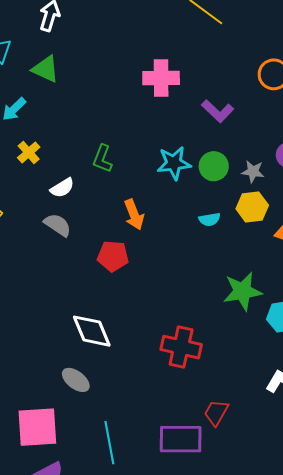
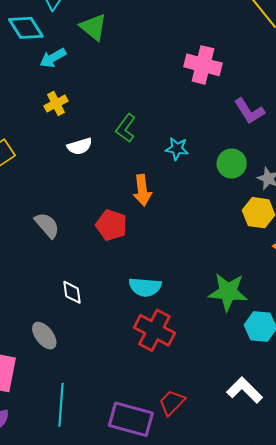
cyan star: (174, 163) -> (177, 149), moved, size x0.7
cyan semicircle: (210, 219) -> (145, 287), moved, size x1.5
gray semicircle: (58, 225) -> (47, 225), moved
white diamond: (92, 331) -> (72, 292), size x0.6

